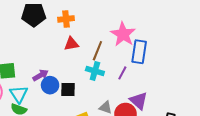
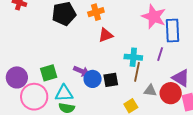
brown line: (97, 51) -> (137, 72), moved
purple arrow: (41, 75) -> (82, 71), turned 63
cyan triangle: (19, 94) -> (64, 93), turned -48

